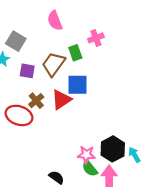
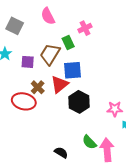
gray square: (16, 41) -> (15, 26), moved
black hexagon: (113, 149) -> (79, 102), moved
pink star: (86, 155) -> (115, 109), moved

